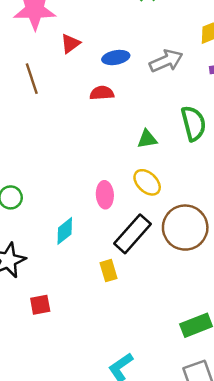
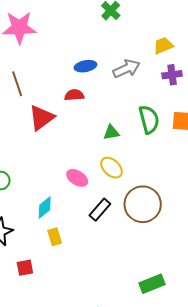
red triangle: (70, 44) -> (42, 118), moved, size x1.6
pink ellipse: (105, 195) -> (77, 178), turned -55
black rectangle: (132, 234) -> (100, 210), size x0.7
yellow rectangle: (108, 271) -> (55, 237), moved

